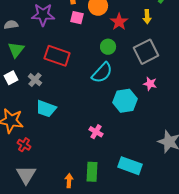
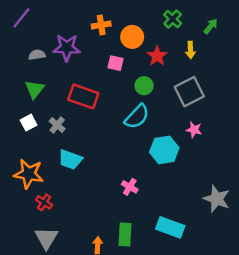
pink square: (77, 18) -> (115, 63), moved
gray semicircle: (11, 25) -> (37, 55), moved

